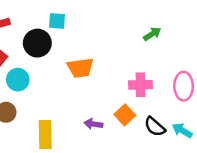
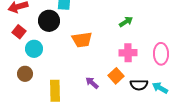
green arrow: (152, 34) -> (126, 22), moved
purple arrow: (93, 124) -> (92, 83), turned 32
black semicircle: (155, 127) -> (139, 85), turned -42

